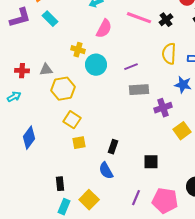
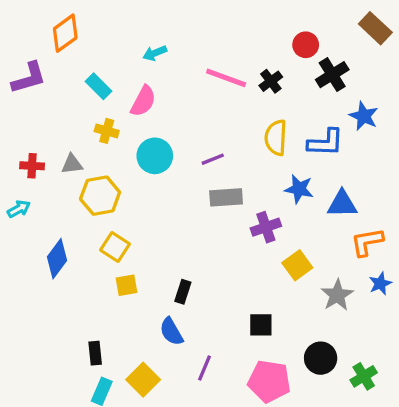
cyan rectangle: (50, 19) -> (98, 86), moved
pink semicircle: (104, 29) -> (143, 101), moved
yellow cross: (78, 50) -> (107, 131), moved
blue diamond: (29, 138) -> (57, 259), moved
black square: (151, 162) -> (261, 325), moved
purple line: (136, 198) -> (205, 368), moved

